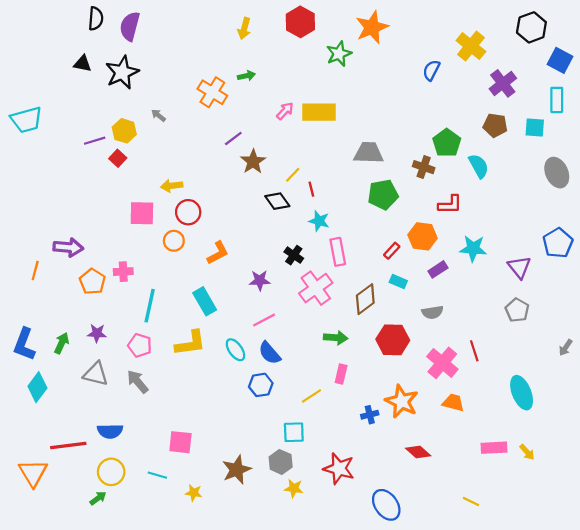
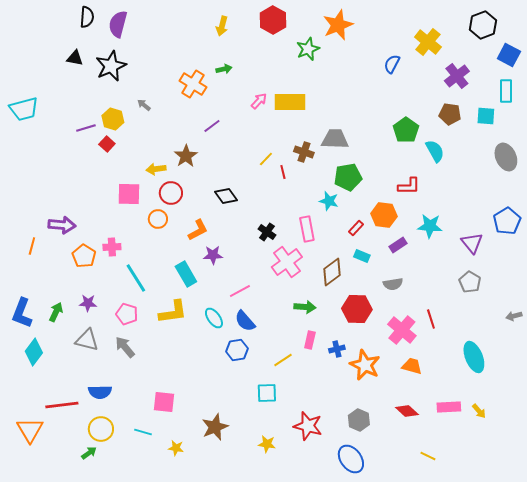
brown star: (253, 162) -> (186, 156), moved
brown cross: (424, 167) -> (304, 152), moved
black diamond: (277, 201) -> (226, 196), moved
cyan star: (319, 221) -> (329, 201), moved
purple star: (260, 280) -> (213, 255), moved
cyan line: (150, 306) -> (136, 278), turned -44
gray arrow: (566, 348) -> (514, 316), turned 42
blue cross: (370, 415) -> (337, 349), moved
red diamond: (418, 452) -> (407, 411), moved
gray hexagon: (281, 462) -> (359, 420), moved

